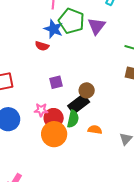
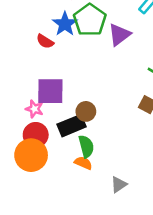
purple square: (56, 82) -> (50, 91), size x1.6
pink star: (41, 110) -> (34, 109), moved
green semicircle: (73, 119) -> (86, 146), moved, turned -42

